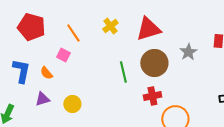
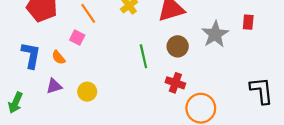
gray star: (188, 52) -> (215, 34), size x1.4
brown circle: (154, 63) -> (178, 46), size x0.7
red cross: (152, 96) -> (175, 83), turned 30

